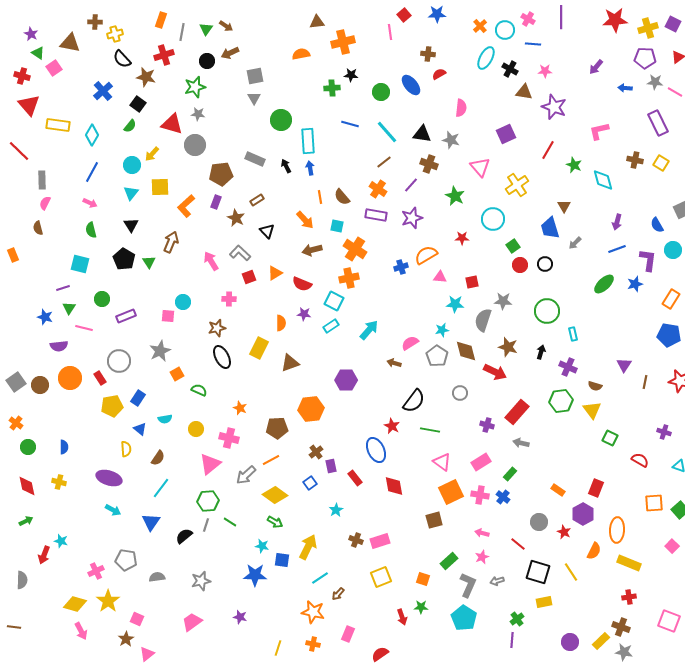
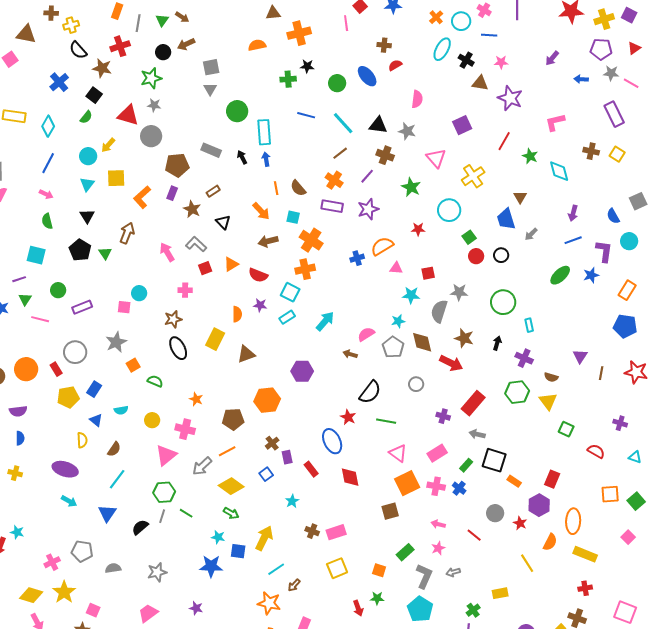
purple semicircle: (59, 346) -> (18, 411), moved
black square: (538, 572) -> (494, 460), moved

